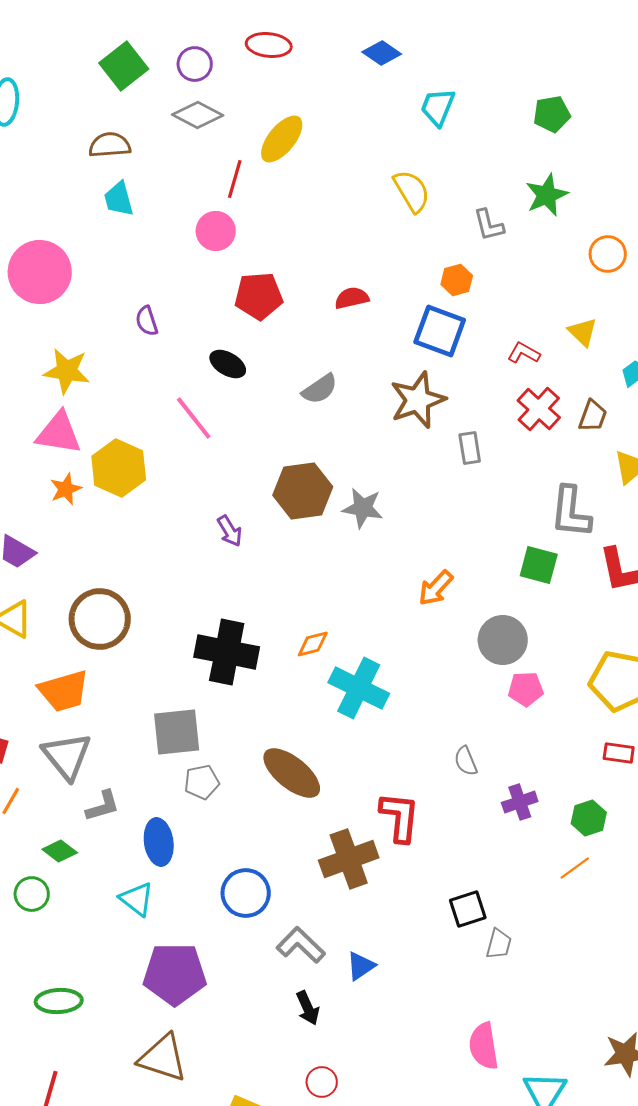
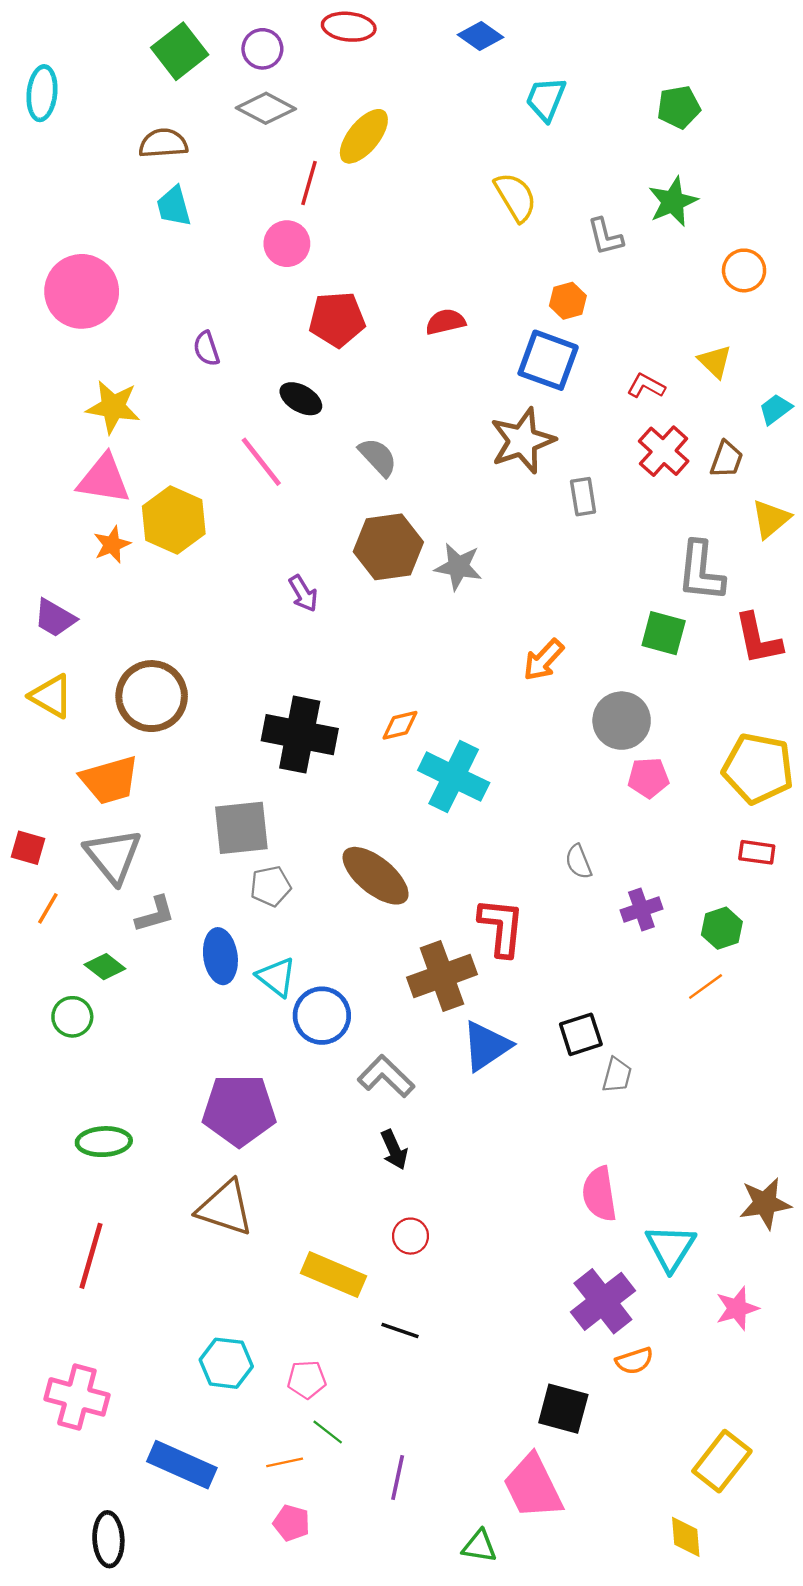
gray semicircle: (320, 389) -> (378, 457), moved, turned -99
cyan triangle: (137, 899) -> (276, 977), moved
blue triangle: (361, 966) -> (486, 1046), moved, size x1.5

